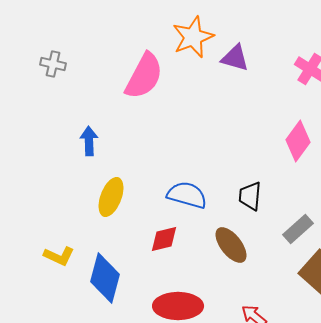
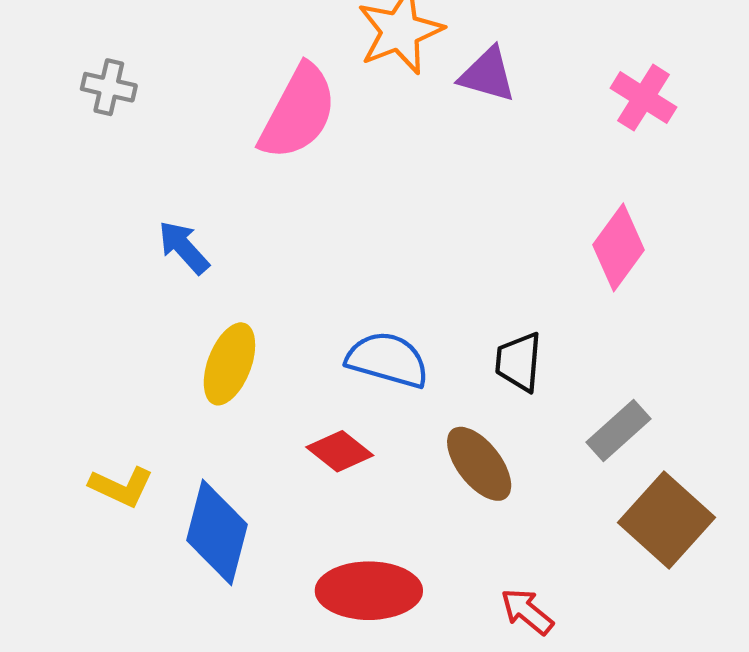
blue arrow: (89, 141) -> (184, 247), turned -40
red diamond: (164, 239) -> (340, 451), turned 52

